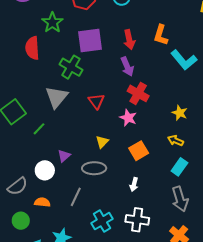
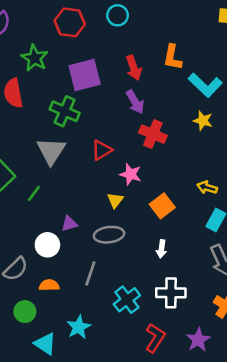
red triangle: (96, 101) -> (102, 150), turned 42
yellow star: (180, 113) -> (203, 121), moved
pink star: (128, 118) -> (131, 174), moved
purple triangle: (64, 156) -> (69, 224), turned 32

